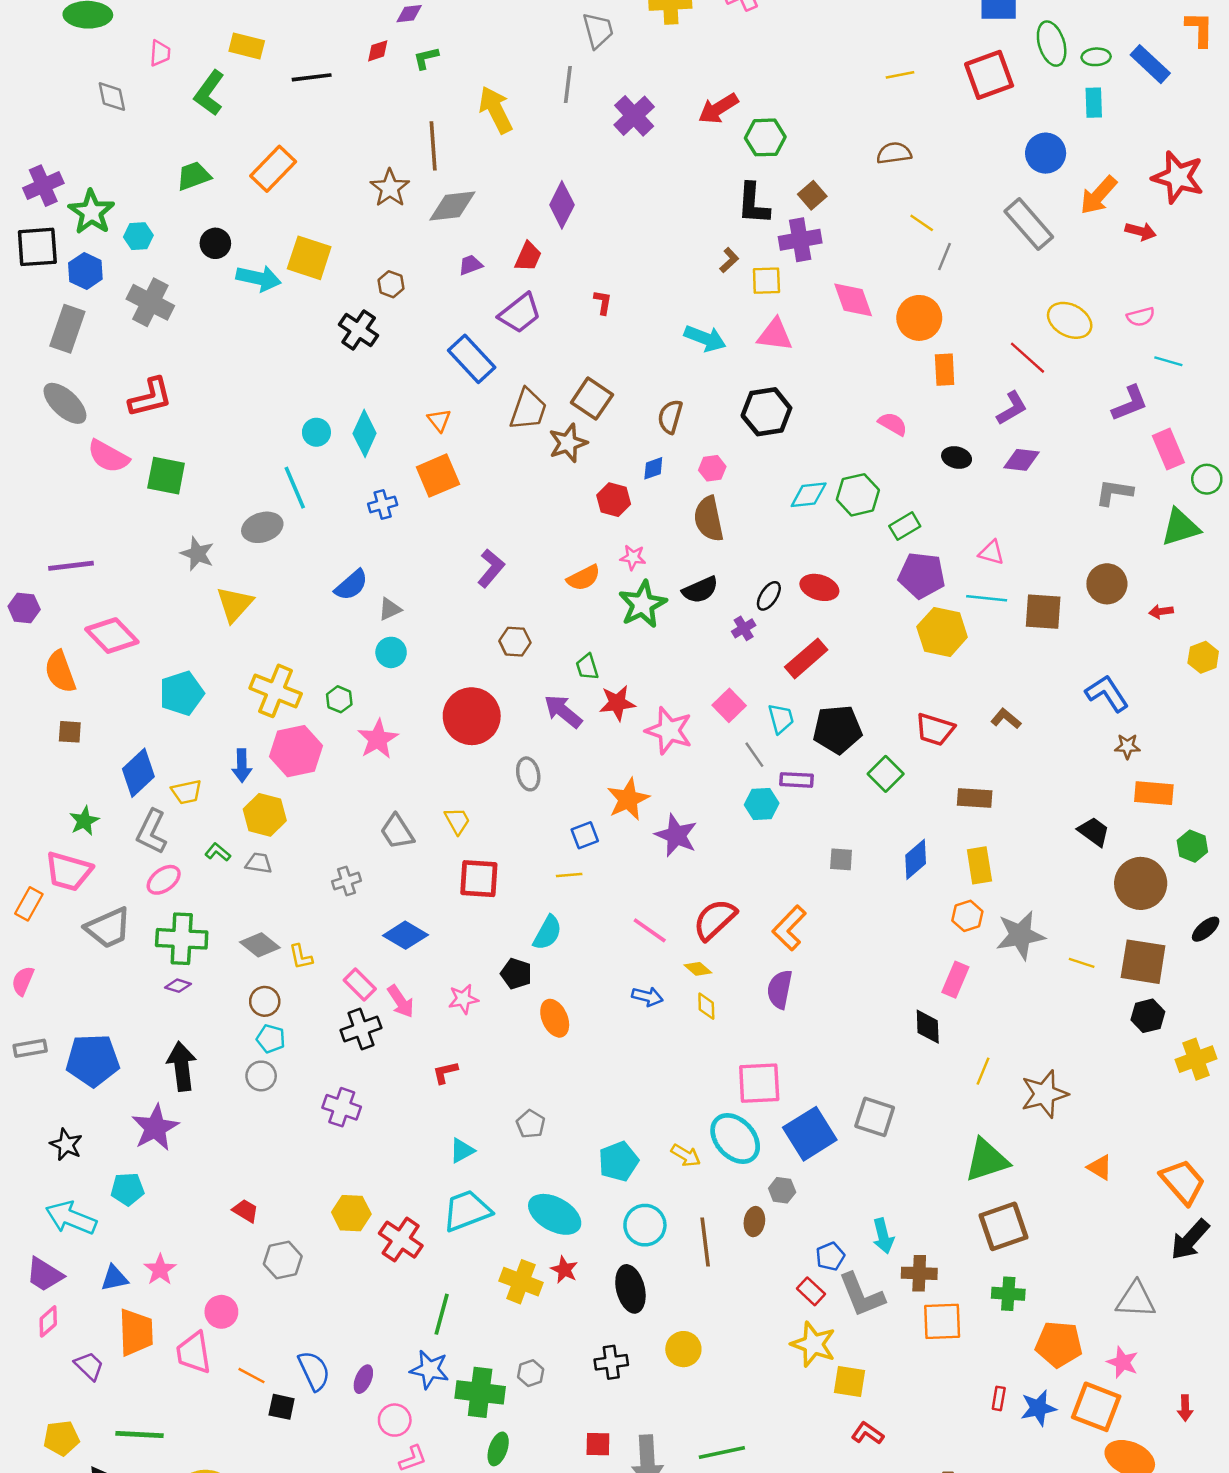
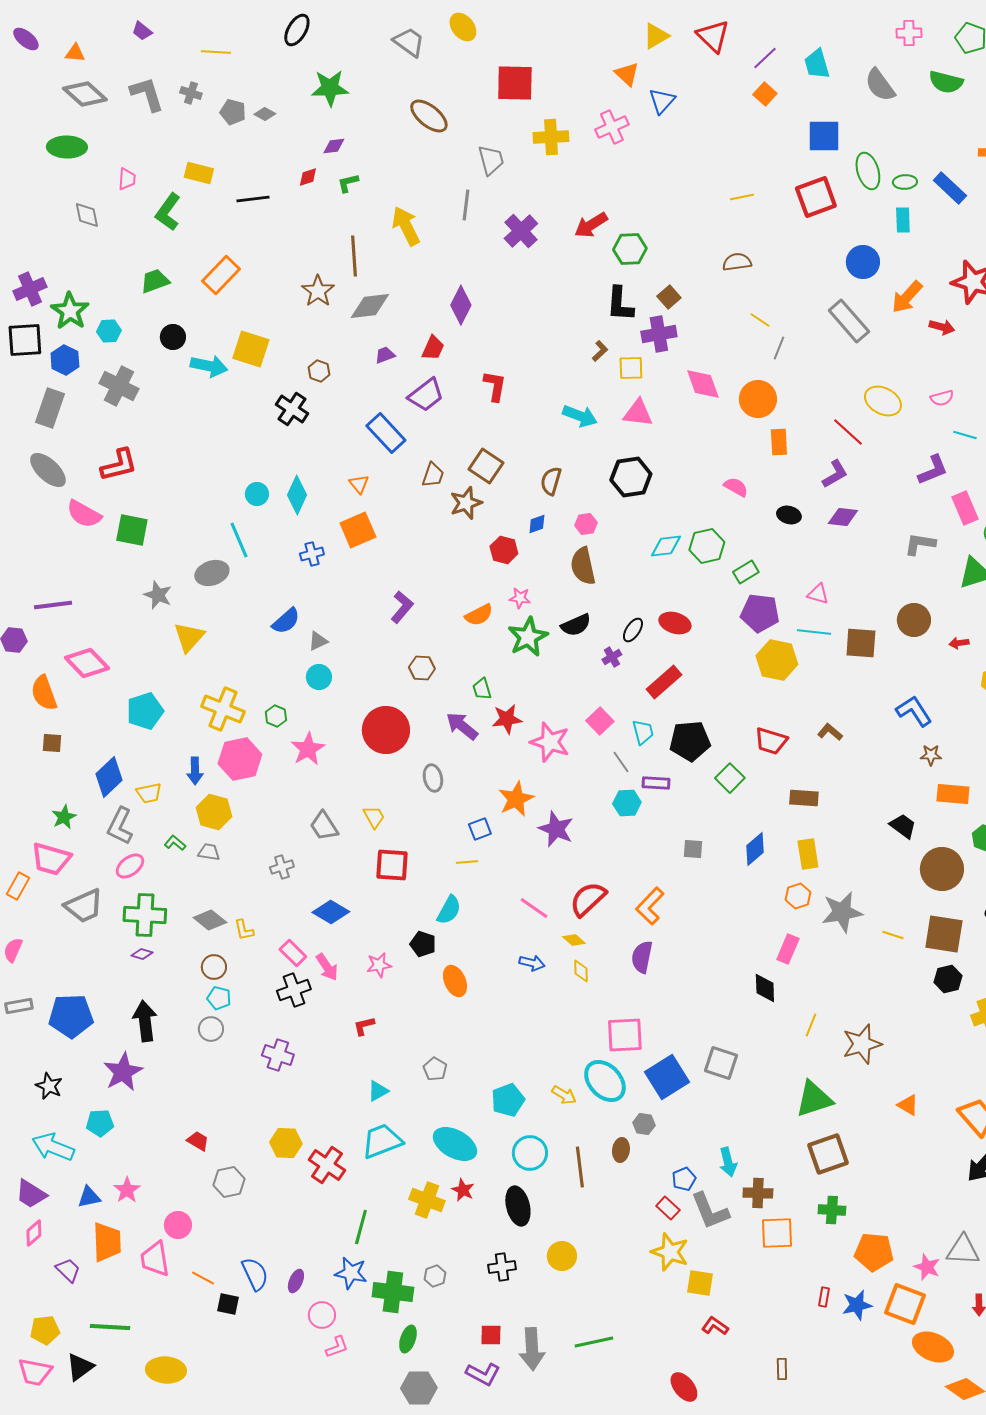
red L-shape: (603, 302) -> (495, 386), size x1.5
brown trapezoid: (528, 409) -> (433, 475), size x0.7
gray triangle: (1136, 1300) -> (963, 1250), moved

